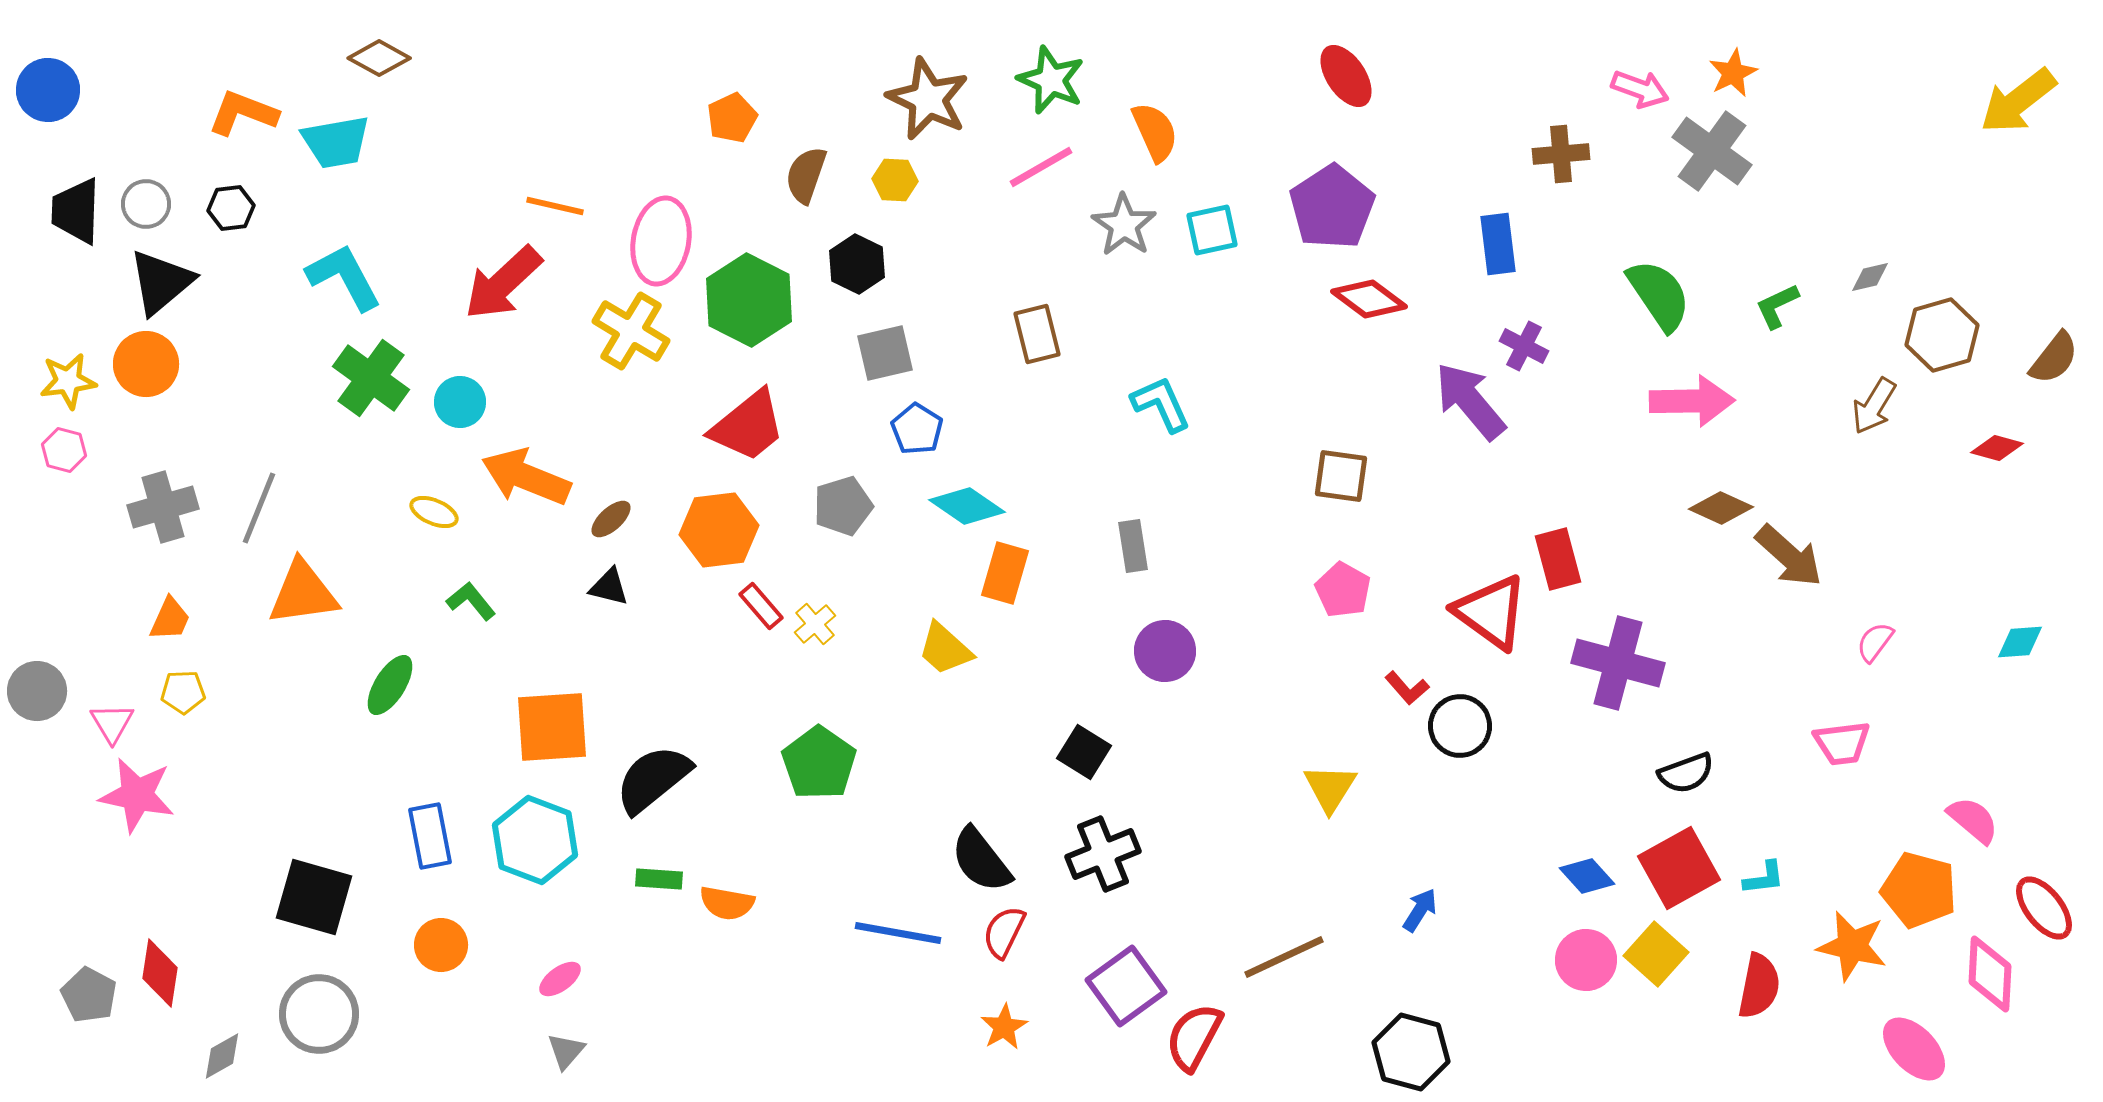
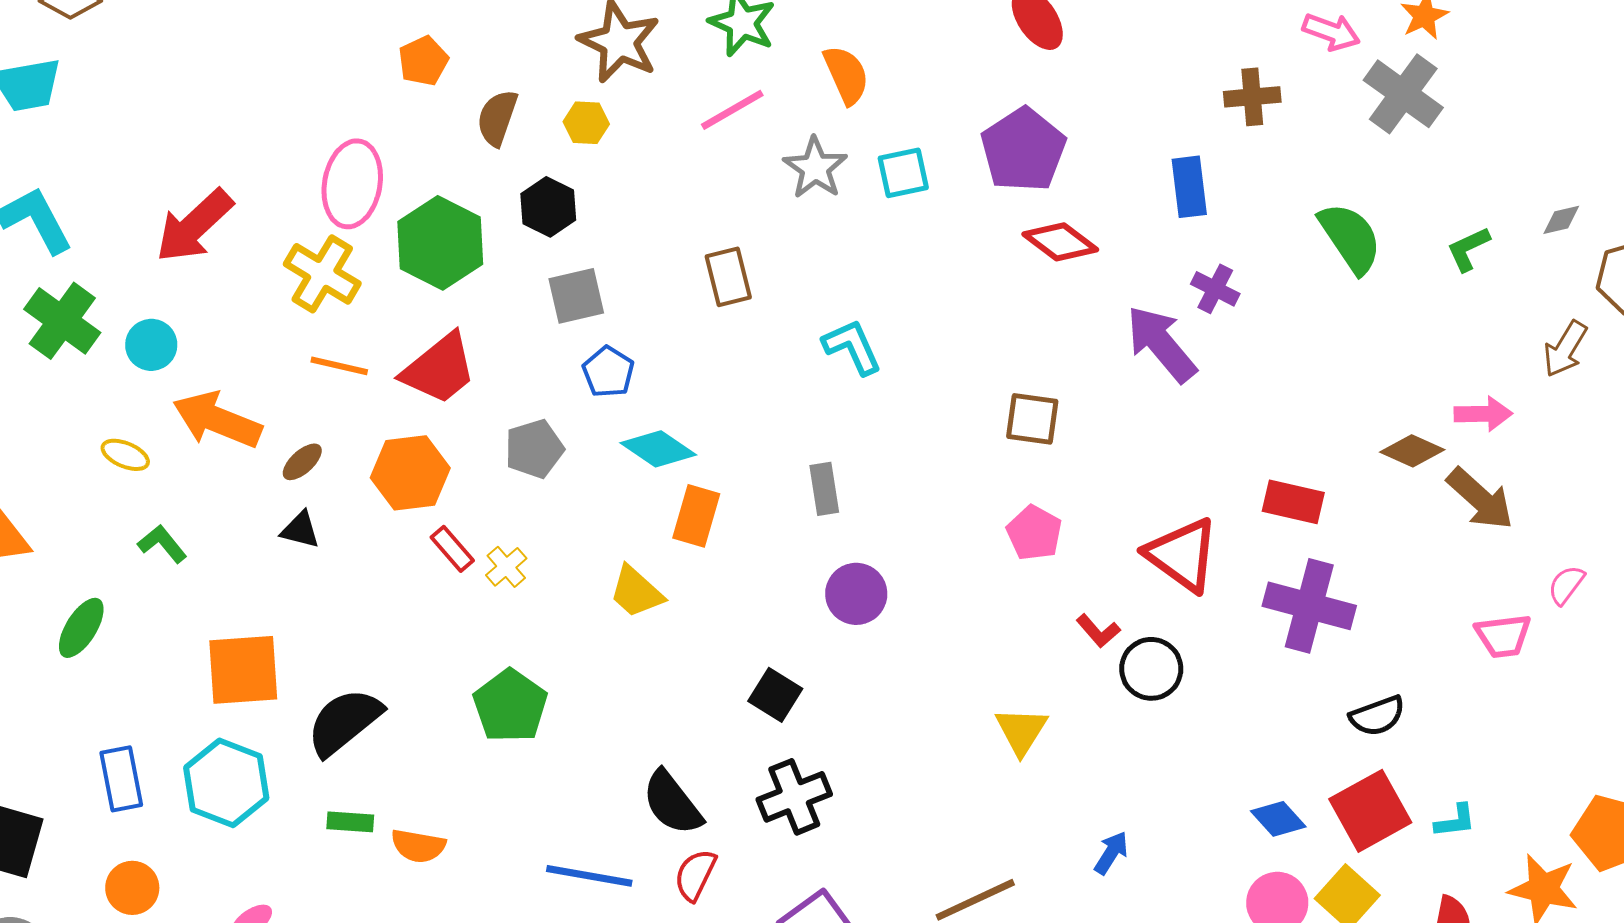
orange line: (555, 206) -> (339, 366), moved
pink arrow: (1692, 401) -> (1483, 414), moved, size x0.7
red rectangle: (1558, 559) -> (1293, 502), moved, turned -62
pink trapezoid: (1842, 743) -> (1503, 636), moved

